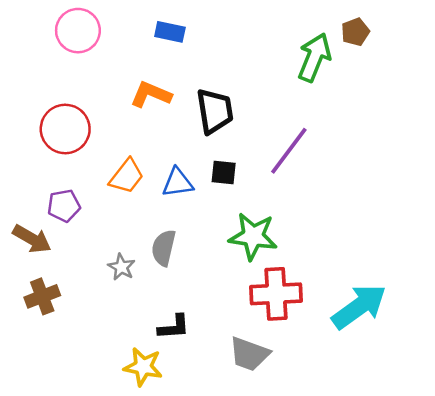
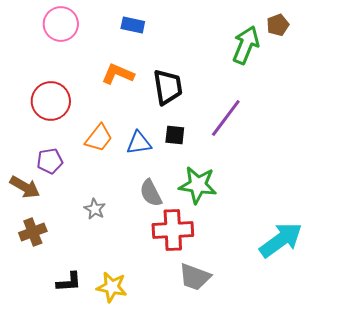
gray semicircle: (164, 248) -> (151, 193), moved, turned -40
red cross: (276, 294) -> (173, 230), moved
black L-shape: (174, 327) -> (69, 282), moved

